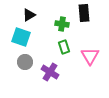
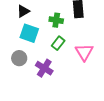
cyan square: (21, 37) -> (29, 33), moved
green rectangle: (64, 47) -> (58, 43), turned 56

